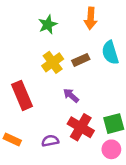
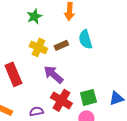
yellow cross: (53, 62) -> (38, 47), turned -30
purple arrow: (71, 95) -> (53, 74), size x1.5

